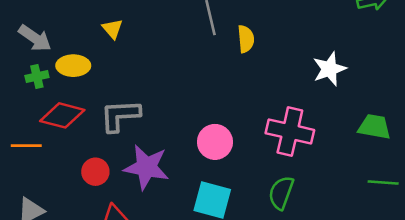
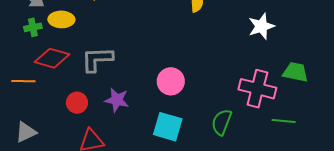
pink cross: (290, 132) -> (257, 89), moved
purple star: (146, 167) -> (117, 100), size x0.7
green line: (383, 183) -> (284, 121), moved

